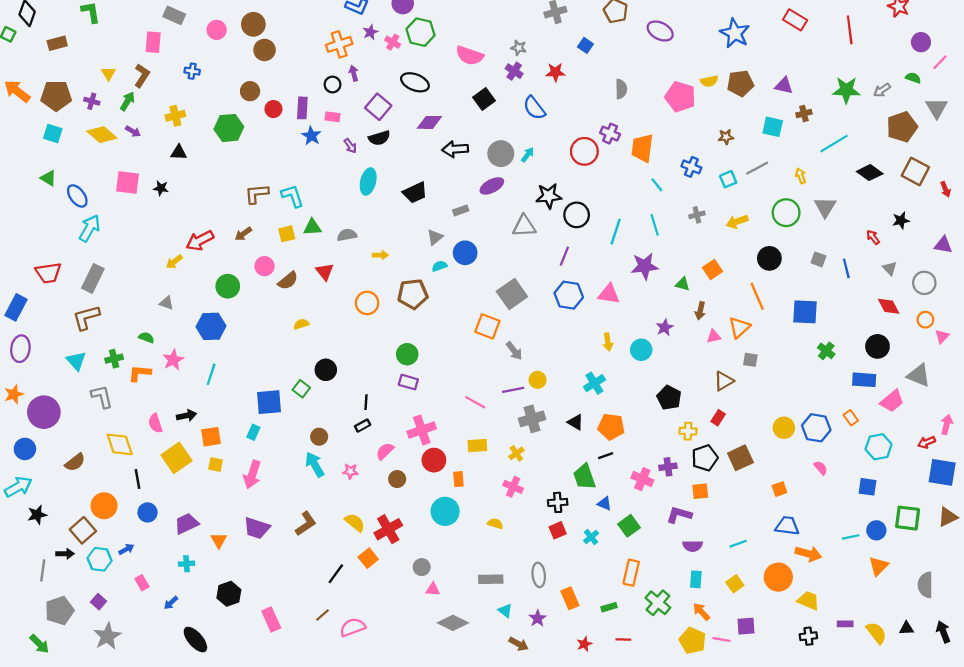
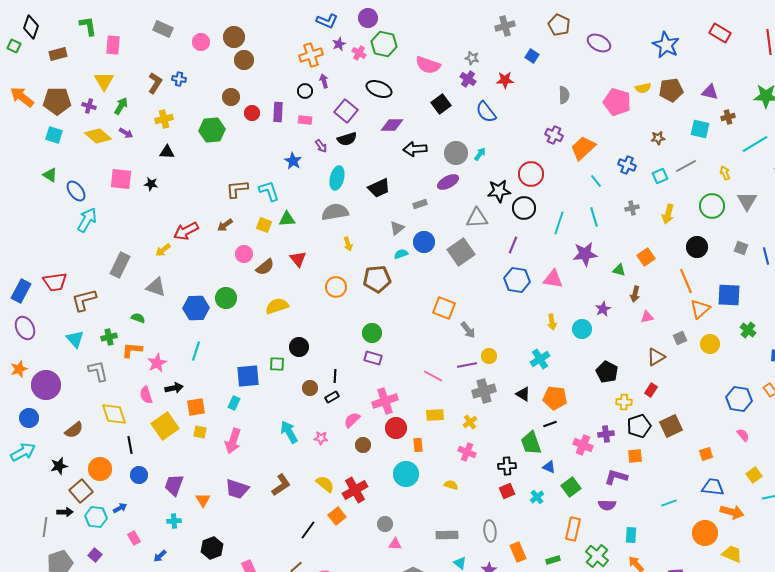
pink rectangle: (153, 42) -> (113, 45), moved
yellow triangle: (108, 73) -> (104, 81), size x1.5
brown L-shape: (142, 76) -> (155, 83), moved
blue star: (311, 136) -> (293, 161), moved
orange trapezoid: (642, 148) -> (583, 148), turned 40
red circle: (584, 151) -> (531, 174), moved
yellow arrow: (737, 222) -> (668, 214), turned -54
yellow square: (287, 234) -> (264, 225), turned 35
gray semicircle: (347, 235) -> (335, 212), moved, size x1.5
yellow arrow: (380, 255) -> (348, 244), turned 72
red trapezoid: (48, 273) -> (55, 282), moved
gray rectangle: (93, 278) -> (120, 265), moved
green circle: (228, 286) -> (226, 298), moved
gray square: (512, 294) -> (461, 252), moved
gray triangle: (166, 303) -> (156, 287), size x1.5
yellow semicircle: (301, 324) -> (277, 306), size x1.6
orange triangle: (739, 327) -> (700, 309), moved
purple ellipse: (20, 349) -> (25, 328), turned -35
pink star: (173, 360) -> (157, 363), moved
gray square: (750, 360) -> (680, 338), turned -32
green square: (301, 389) -> (277, 364), turned -35
yellow circle: (784, 428) -> (710, 344), moved
brown circle: (319, 437) -> (310, 388), moved
black star: (37, 515) -> (59, 466), moved
purple trapezoid: (187, 524) -> (174, 485), turned -45
purple semicircle: (692, 546) -> (607, 505), moved
yellow square: (735, 584) -> (754, 475), moved

